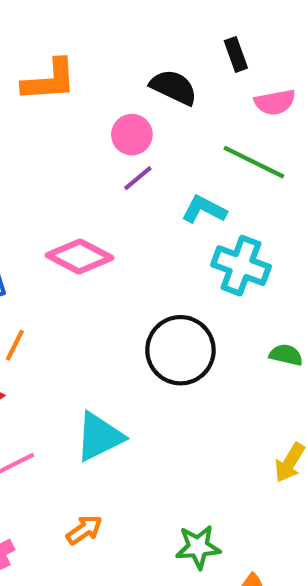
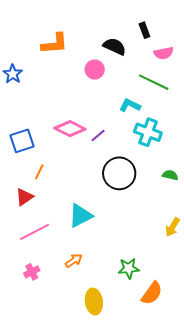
purple line: (138, 178) -> (98, 135), moved

